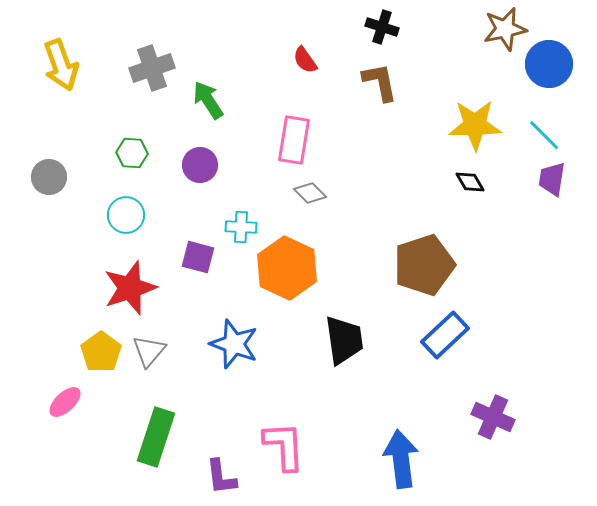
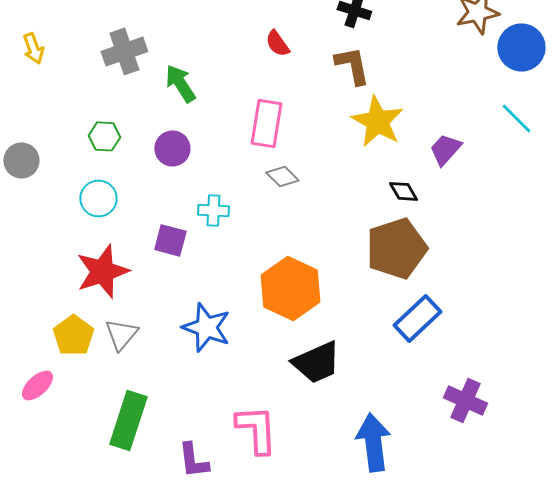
yellow arrow: (61, 65) -> (33, 48), size x0.6
yellow star: (475, 125) -> (377, 121), moved, turned 30
purple trapezoid: (552, 179) -> (445, 149), moved, turned 33
black diamond: (470, 182) -> (403, 191), moved
orange hexagon: (287, 268) -> (290, 288), moved
black trapezoid: (344, 340) -> (316, 362), moved, turned 74

